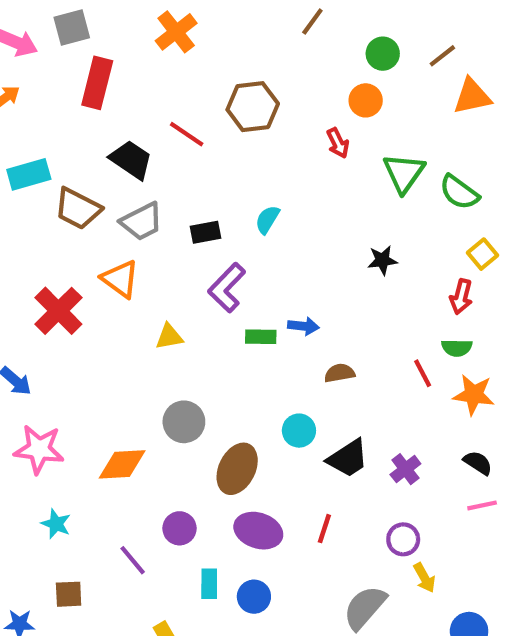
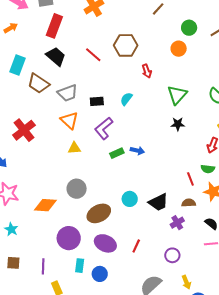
red arrow: (338, 143) -> (147, 71), moved
black trapezoid: (131, 160) -> (56, 56), moved
green triangle: (404, 173) -> (177, 95), moved
cyan rectangle: (29, 174) -> (18, 65), turned -60
orange triangle: (120, 279) -> (69, 120), moved
green rectangle: (261, 337) -> (117, 153), turned -32
brown semicircle: (340, 373) -> (189, 203), moved
black trapezoid: (348, 458) -> (158, 202), moved
brown ellipse: (237, 469) -> (99, 213), turned 30
purple circle: (179, 528) -> (69, 238), size x1.5
purple line: (133, 560) -> (43, 266), moved, turned 35
yellow arrow: (424, 578) -> (186, 282), moved

